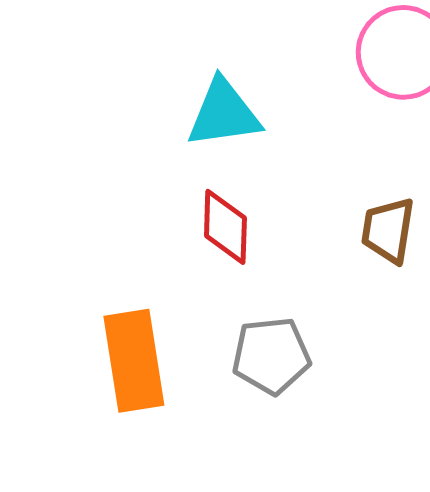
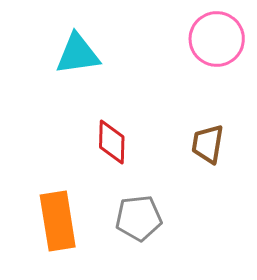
cyan triangle: (224, 113) -> (78, 54), moved

